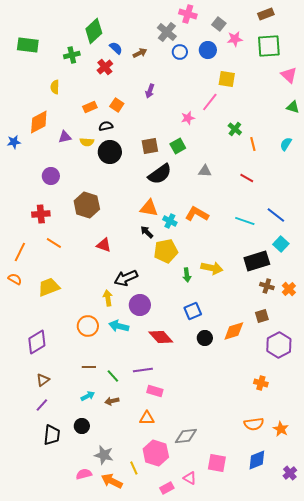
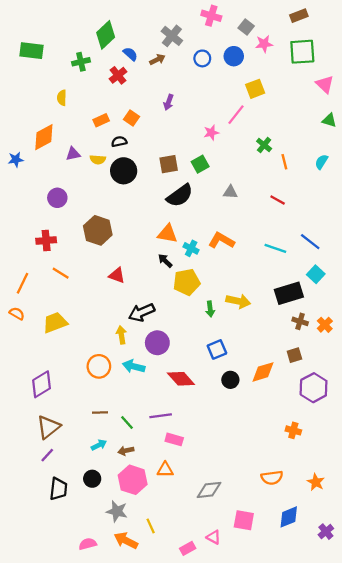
gray cross: (167, 32) -> (172, 36), moved
yellow square: (227, 79) -> (255, 89), turned -30
brown triangle: (43, 380) -> (48, 427), size x1.6
orange semicircle: (254, 424) -> (272, 478), moved
pink hexagon: (156, 453) -> (133, 480), moved
pink semicircle: (84, 474) -> (88, 544), moved

